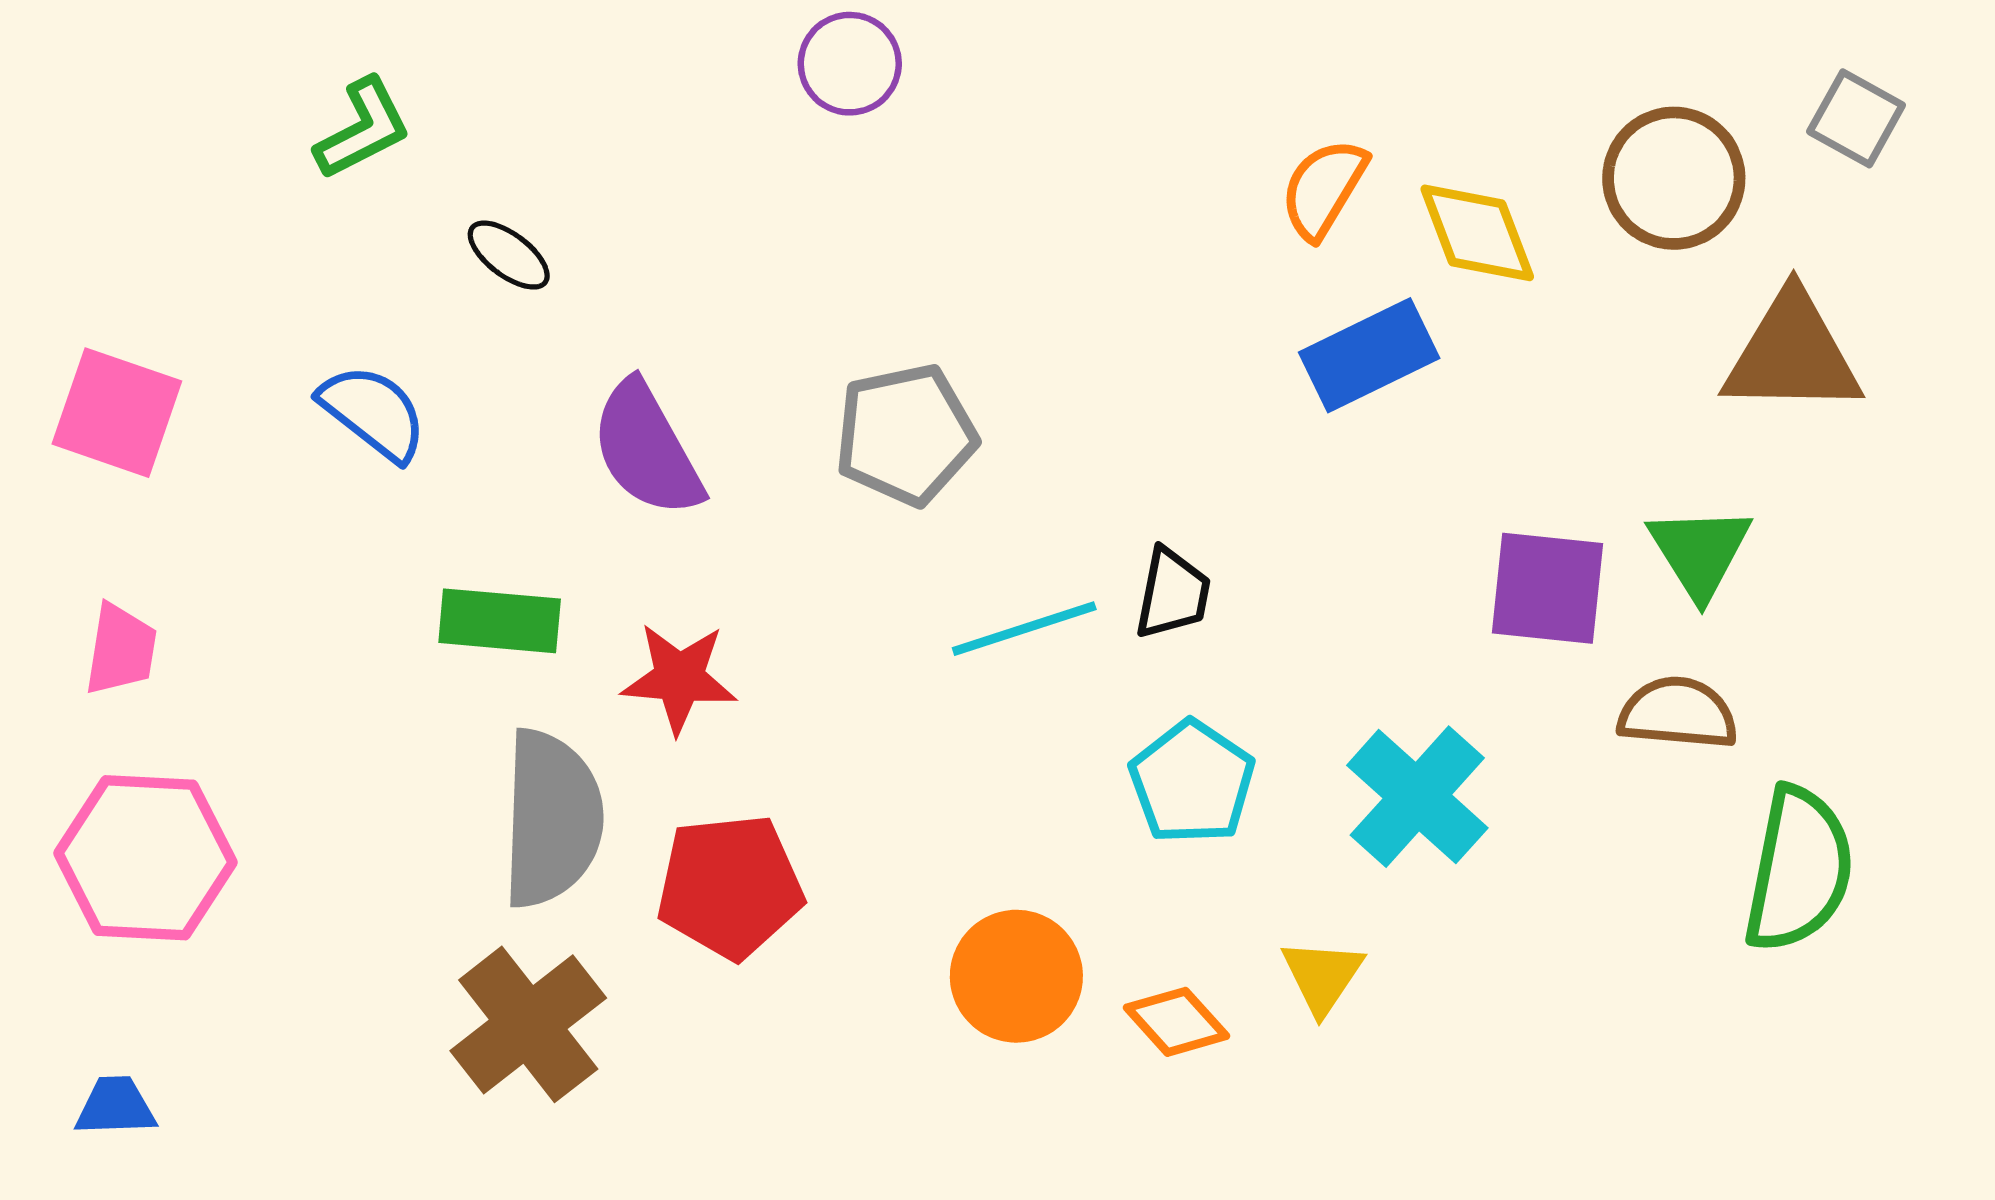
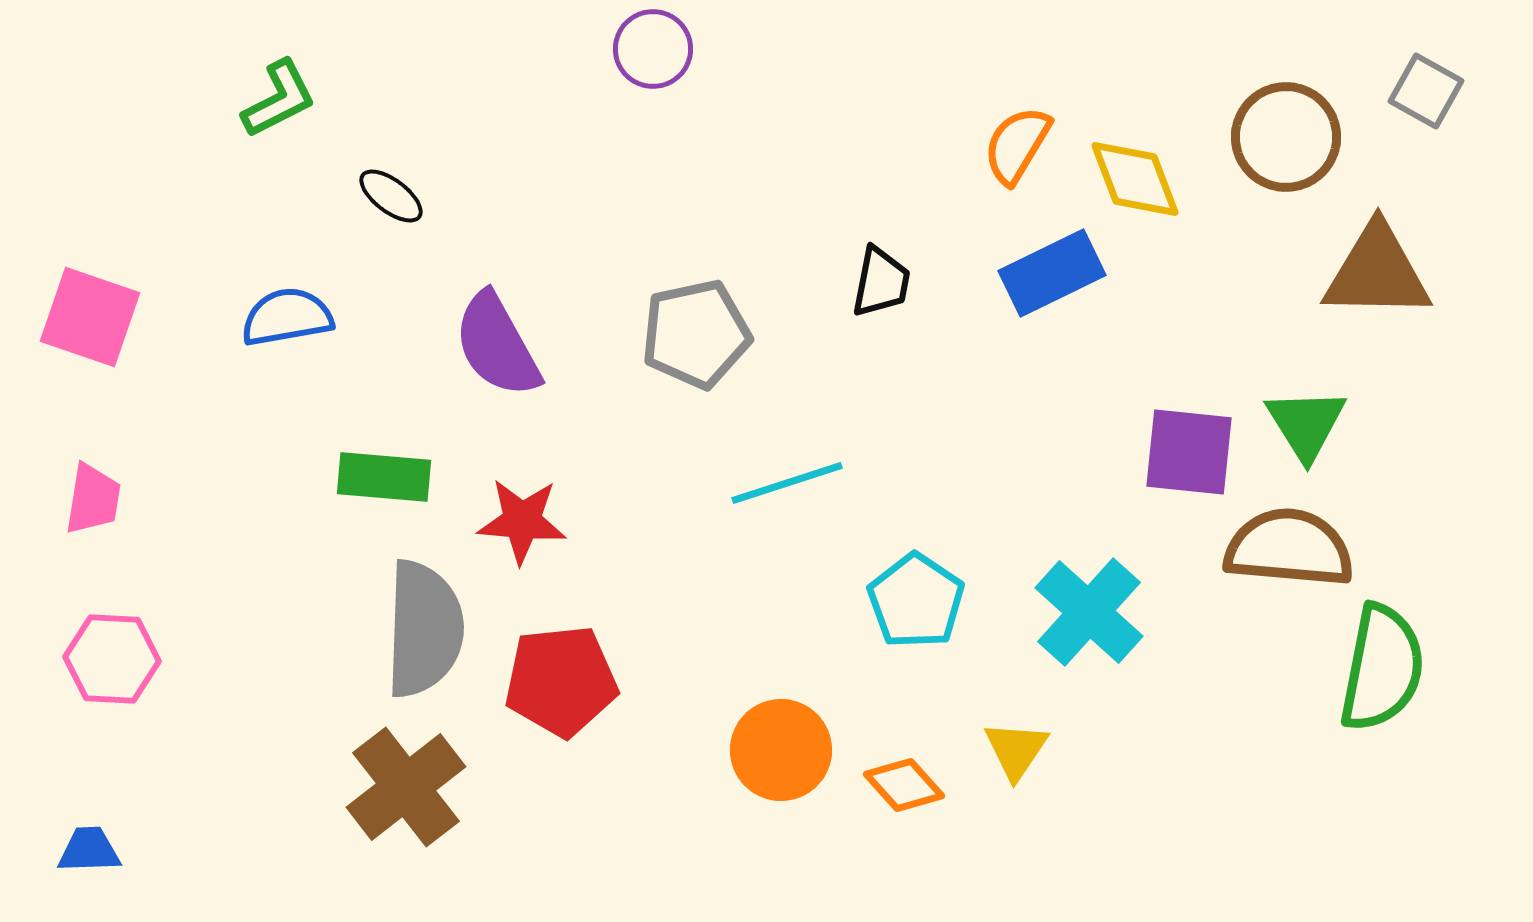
blue semicircle: (373, 413) -> (287, 317), turned -48
black trapezoid: (1173, 593) -> (881, 282), moved
brown semicircle: (1678, 713) -> (1289, 548), size x1.4
pink hexagon: (145, 858) -> (112, 659), size x0.7

